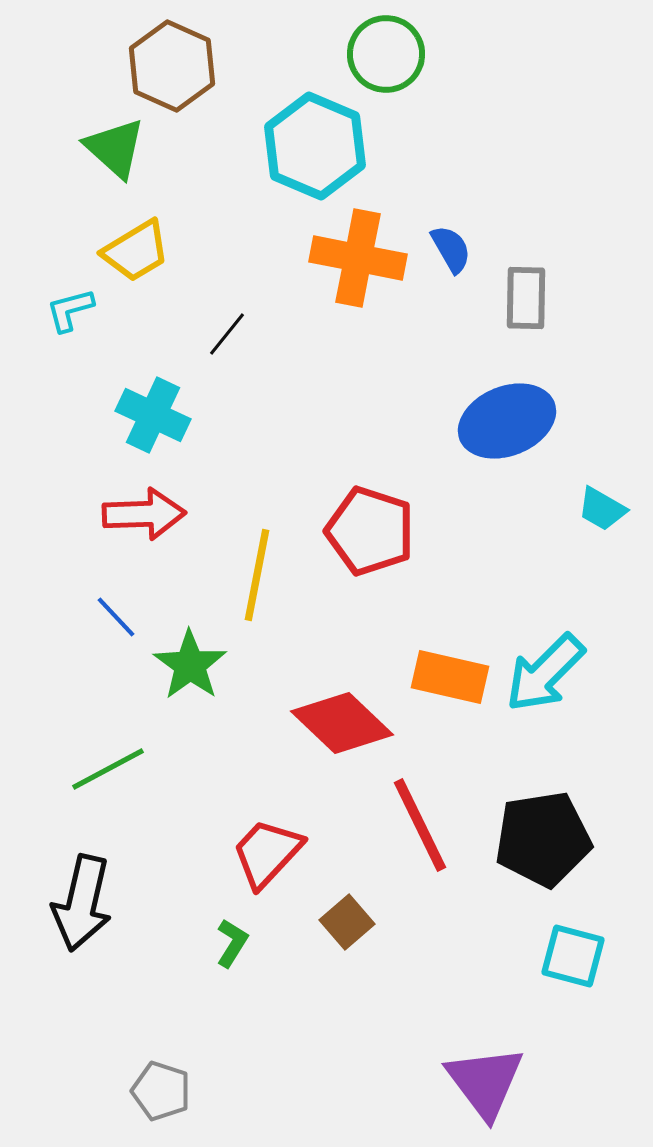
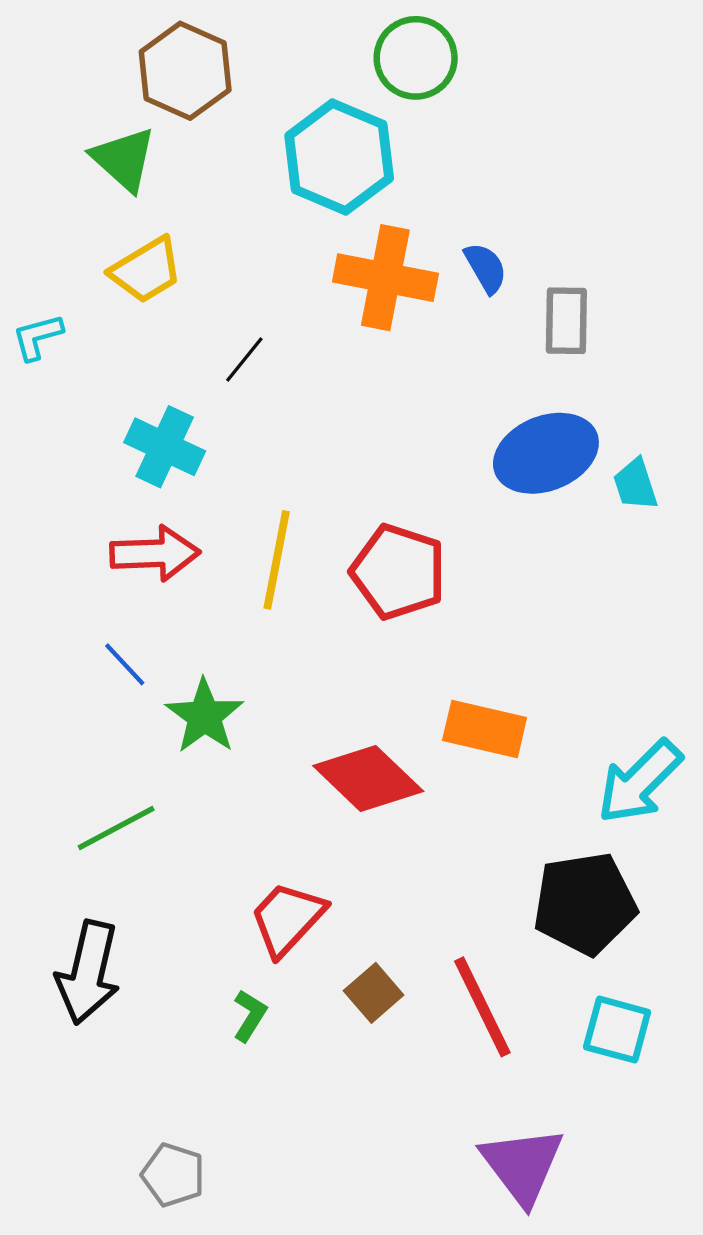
cyan L-shape: (70, 310) -> (37, 337), moved
cyan trapezoid: (602, 509) -> (635, 484), moved, turned 42
yellow line: (257, 575) -> (277, 560), moved
cyan arrow: (545, 673) -> (640, 782), moved
red line: (420, 825) -> (482, 1007), moved

